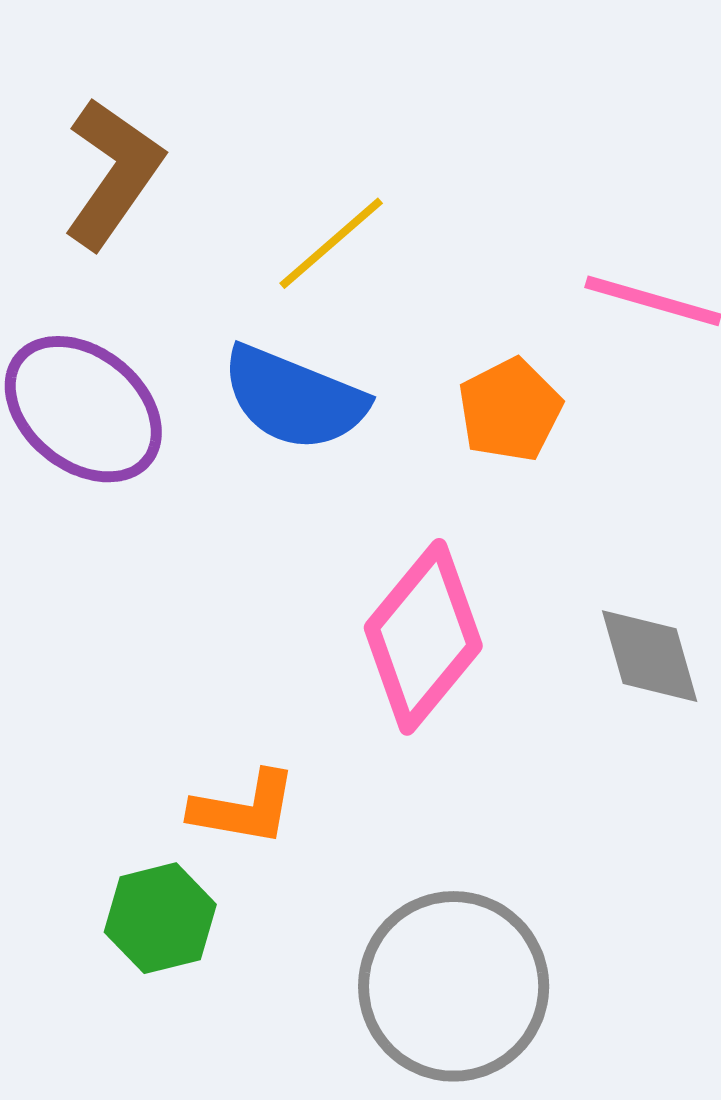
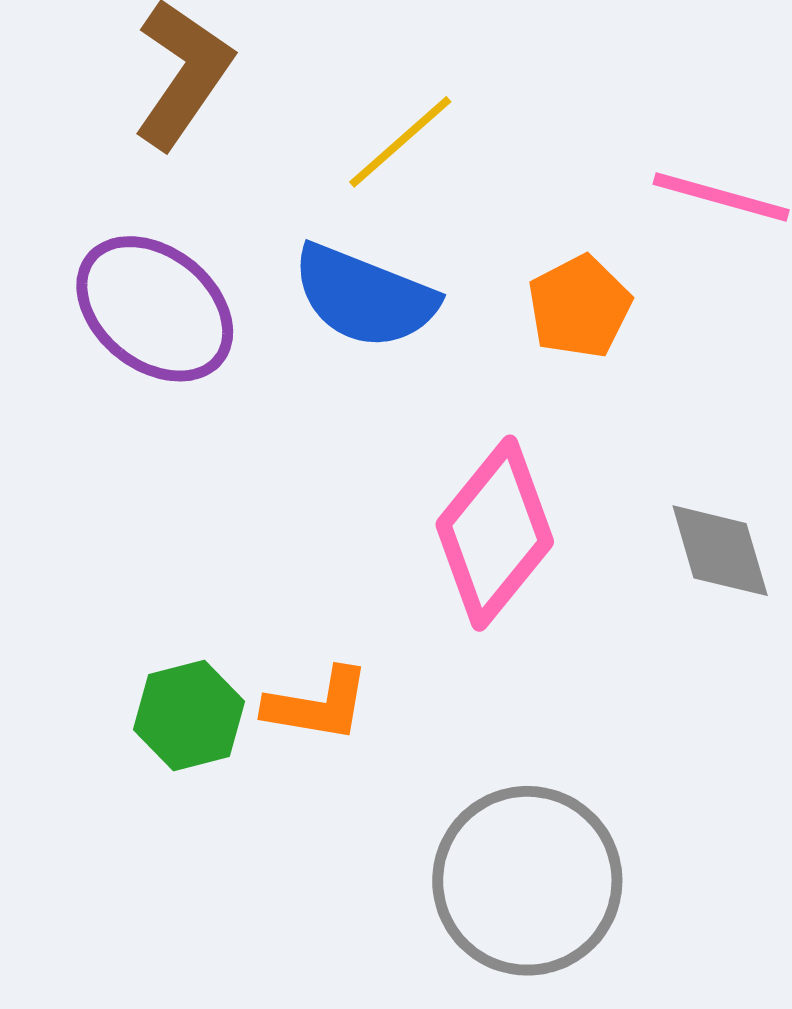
green hexagon: (160, 918) -> (189, 716), moved

